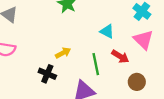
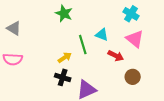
green line: (96, 64) -> (83, 45), moved
black cross: (47, 74) -> (63, 77), moved

